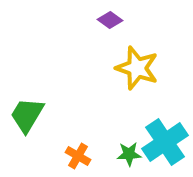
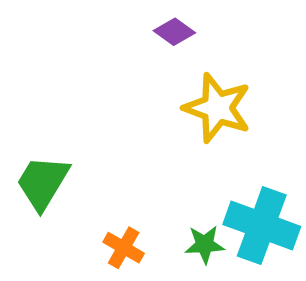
cyan cross: (165, 142) -> (262, 225), turned -36

